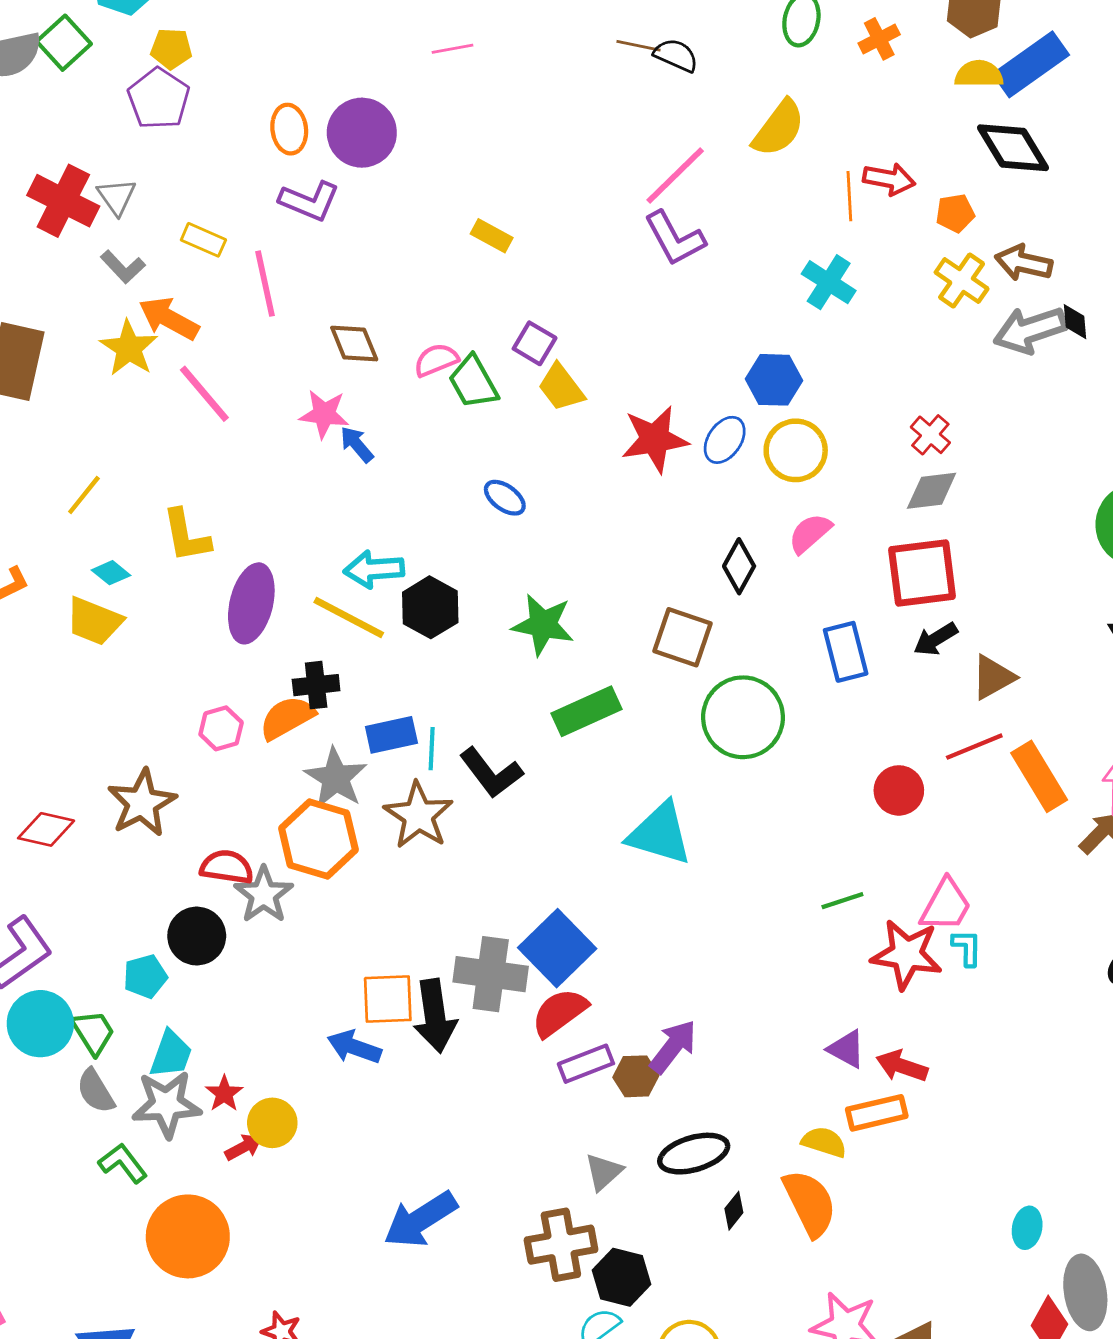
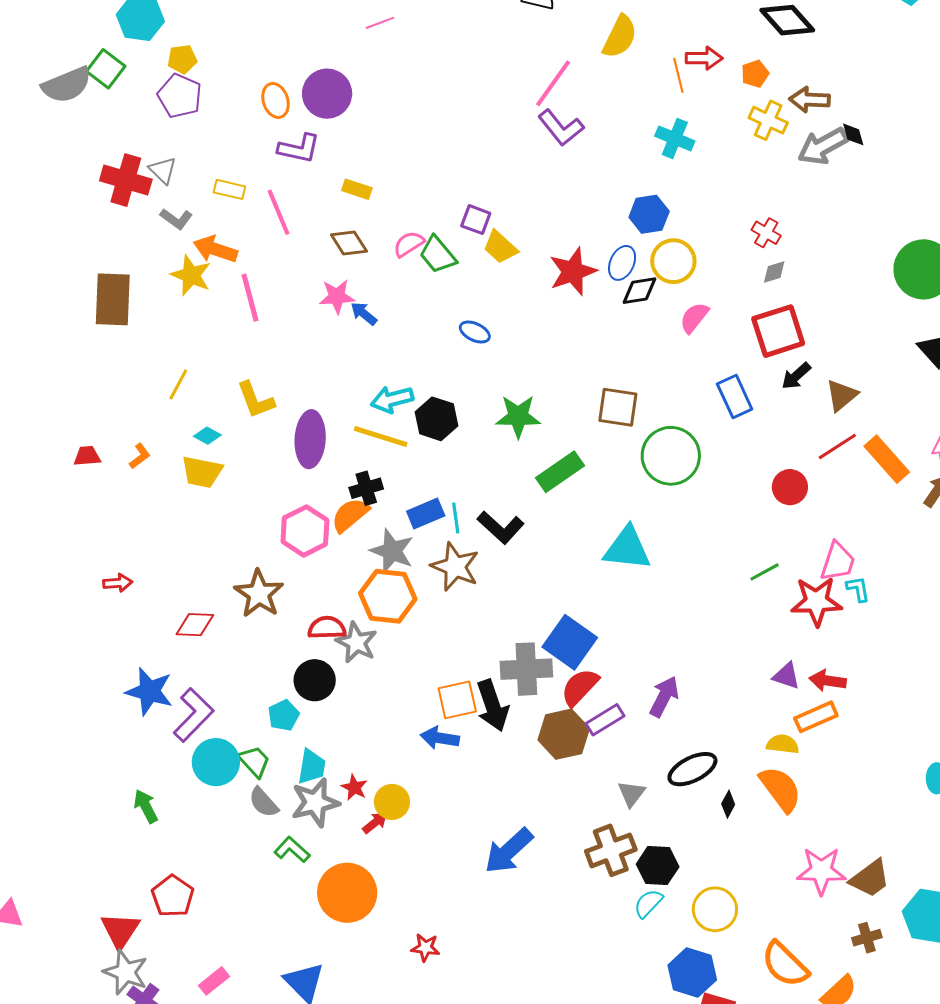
yellow rectangle: (492, 236) -> (357, 189), moved
pink line: (204, 394) -> (250, 298), turned 36
gray diamond: (932, 491) -> (774, 272), size x0.7
black diamond: (739, 566) -> (639, 291), moved, turned 63
pink hexagon: (221, 728) -> (305, 531), size x1.6
brown hexagon: (636, 1076) -> (564, 734), moved, size x1.6

